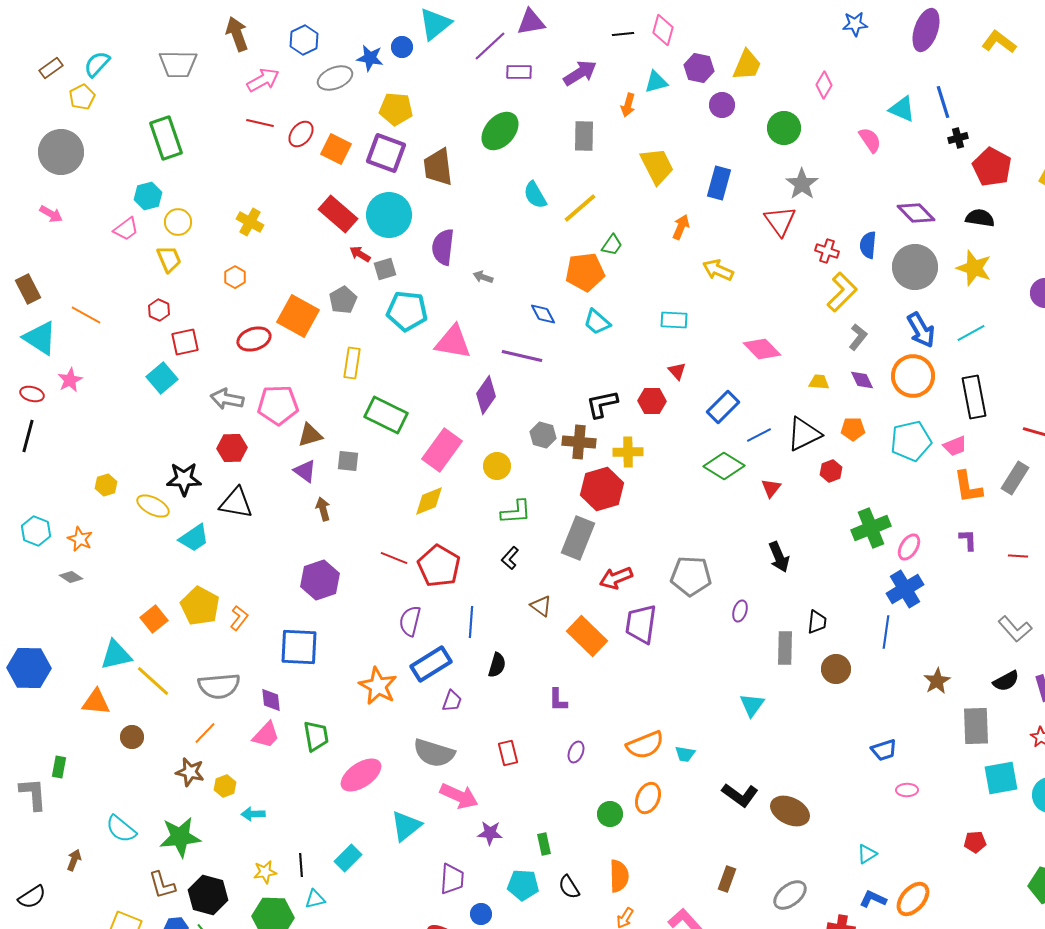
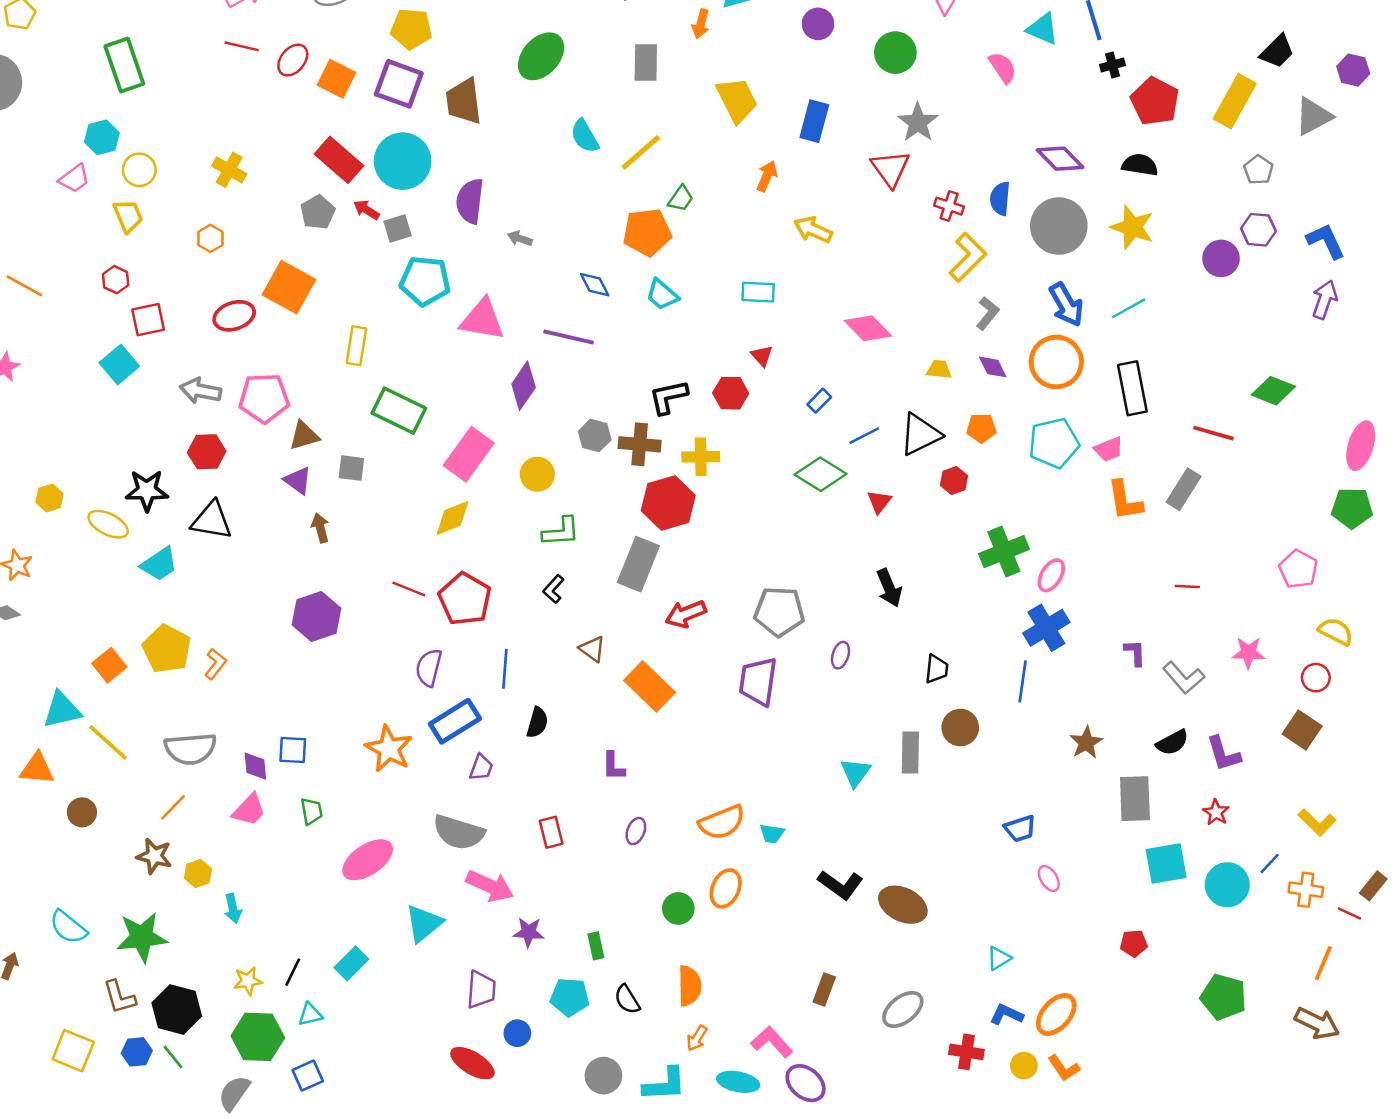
gray pentagon: (343, 300) -> (318, 212), moved
blue rectangle: (723, 407) -> (819, 401), size x0.6
purple L-shape: (968, 540) -> (1135, 653), moved
purple trapezoid: (641, 624) -> (758, 681), moved
blue square: (299, 647) -> (293, 750), moved, size x0.6
gray rectangle: (785, 648) -> (910, 752), moved
green trapezoid: (316, 736) -> (311, 811), size x0.7
pink ellipse: (907, 790) -> (1049, 878), turned 60
cyan arrow: (253, 814) -> (233, 908), turned -100
black line: (301, 865) -> (293, 972), turned 30

